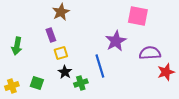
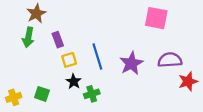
brown star: (61, 12) -> (36, 14), moved
purple star: (116, 41) -> (131, 63), moved
green arrow: (17, 46) -> (28, 37), moved
blue line: (100, 66) -> (97, 57), moved

